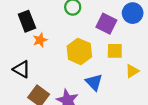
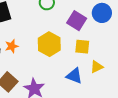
orange star: (40, 40) -> (12, 46), moved
blue triangle: (94, 82) -> (74, 76), moved, turned -30

